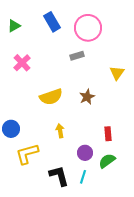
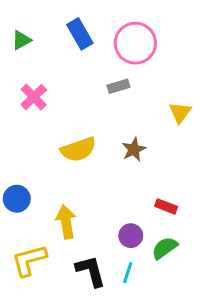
yellow arrow: (60, 131) -> (66, 222), moved, size x1.5
red rectangle: (108, 134) -> (166, 206), turned -64
yellow L-shape: (27, 154) -> (29, 260), moved

